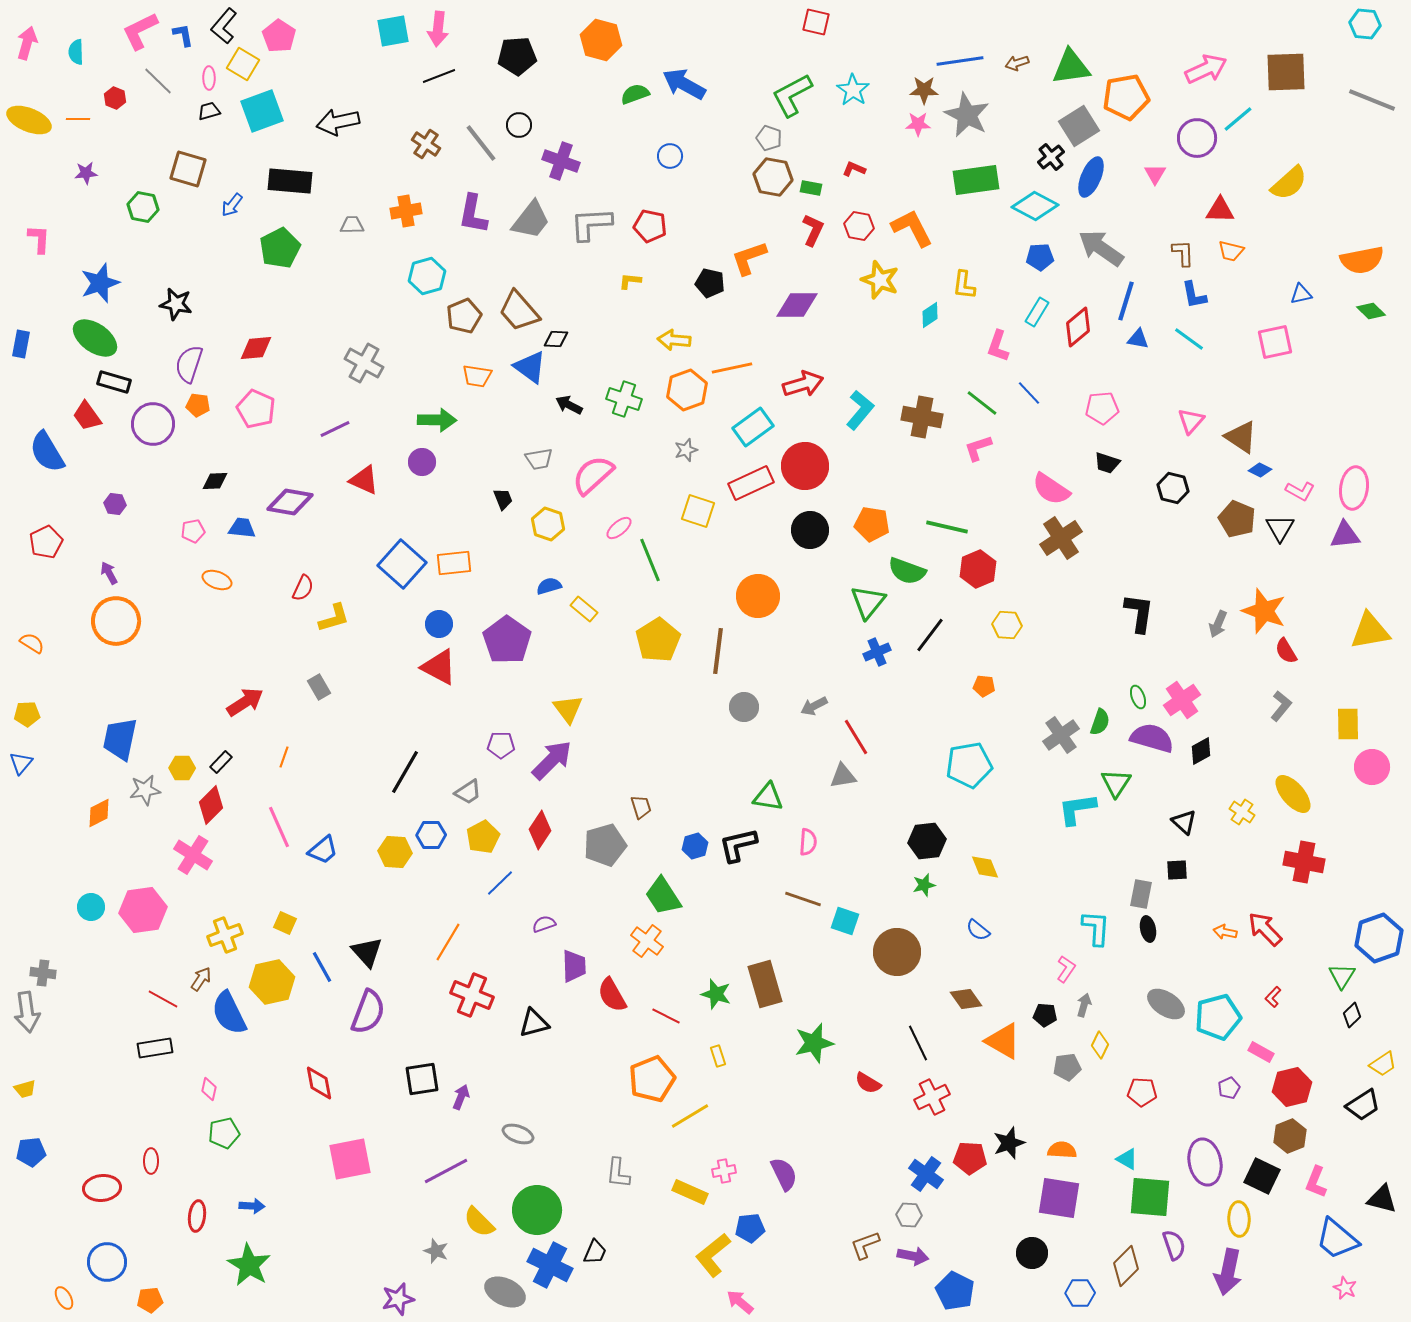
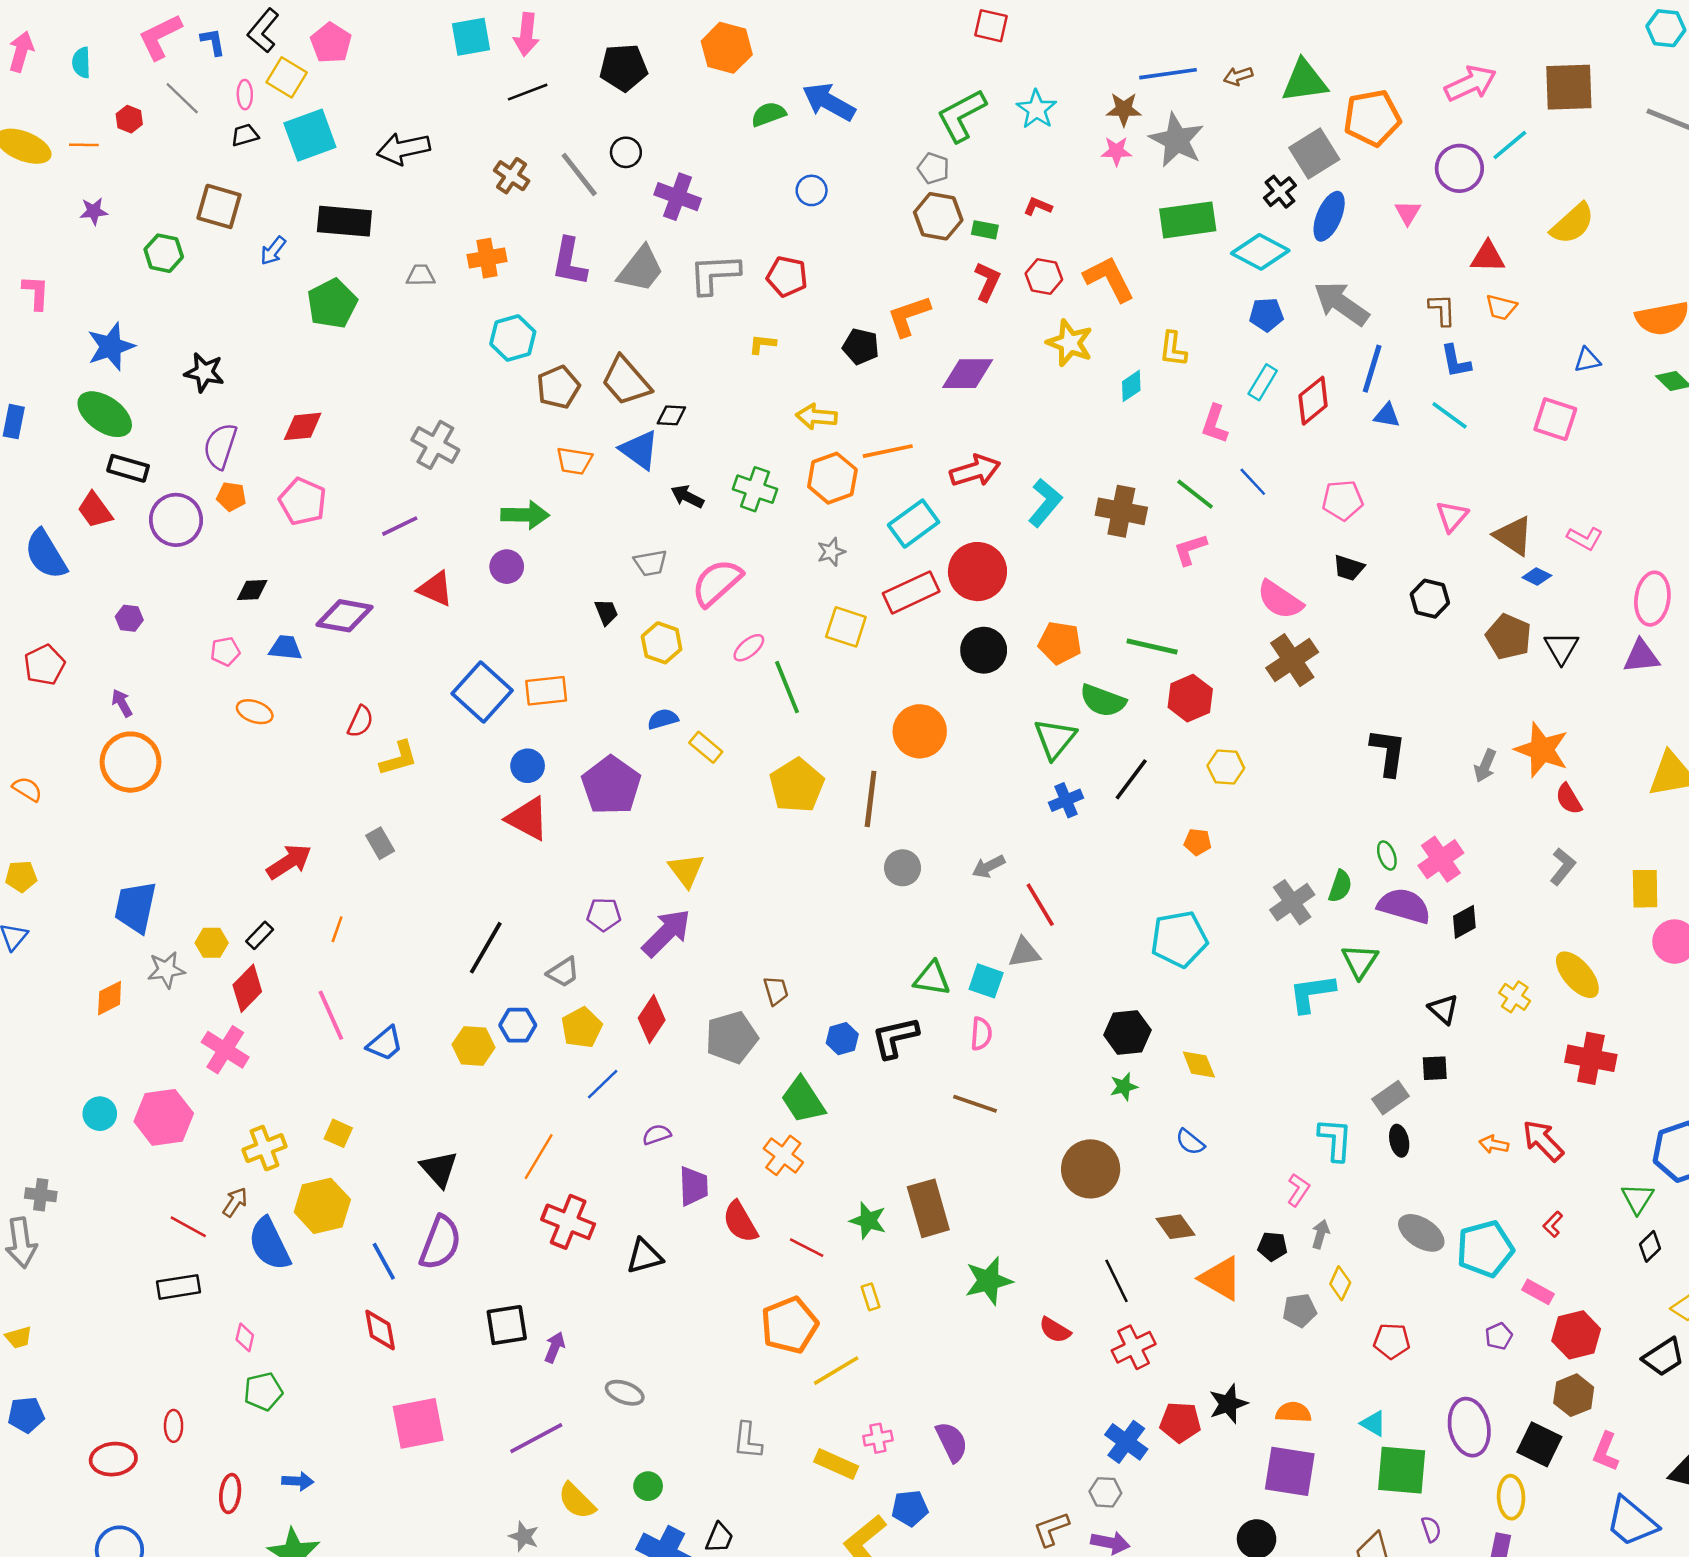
pink square: (1275, 342) -> (1555, 419), turned 30
pink L-shape: (1300, 491) -> (1585, 538), moved
gray rectangle: (1141, 894) -> (1391, 1098), turned 44
cyan square: (845, 921) -> (986, 981), moved
blue line: (322, 967) -> (384, 1261), moved
green circle: (537, 1210) -> (648, 1486), size x0.5
purple semicircle: (1174, 1245) -> (1431, 1529), size x0.7

